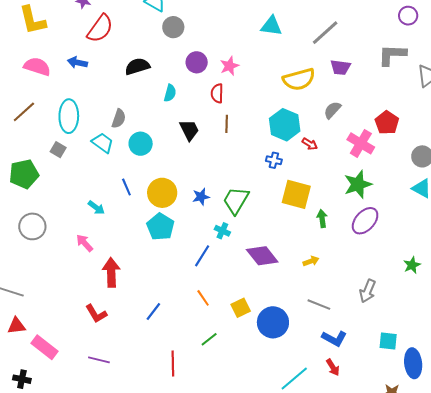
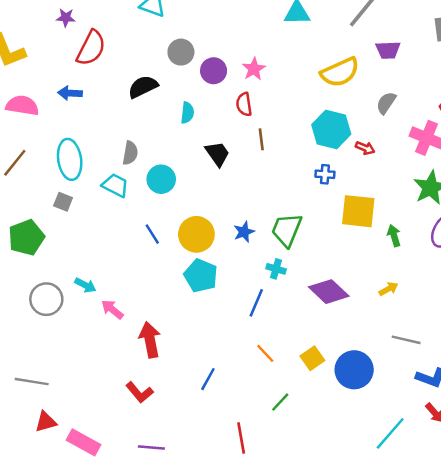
gray circle: (173, 27) -> (181, 52), moved
cyan arrow: (96, 208) -> (85, 285), moved

